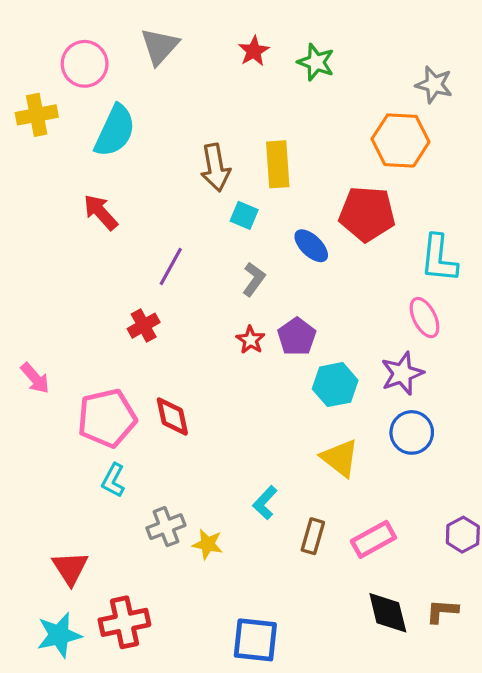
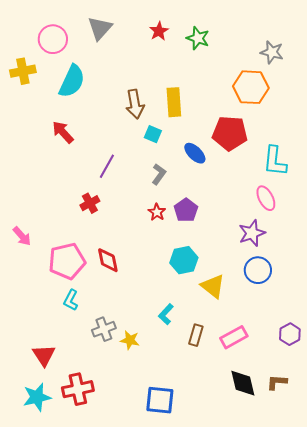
cyan hexagon: (335, 385) -> (184, 260), moved

